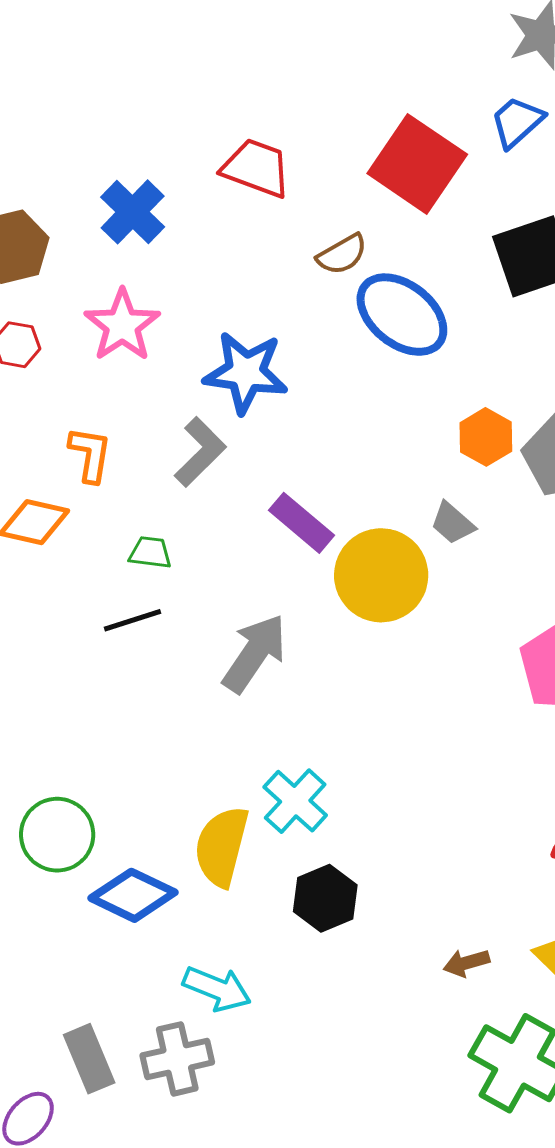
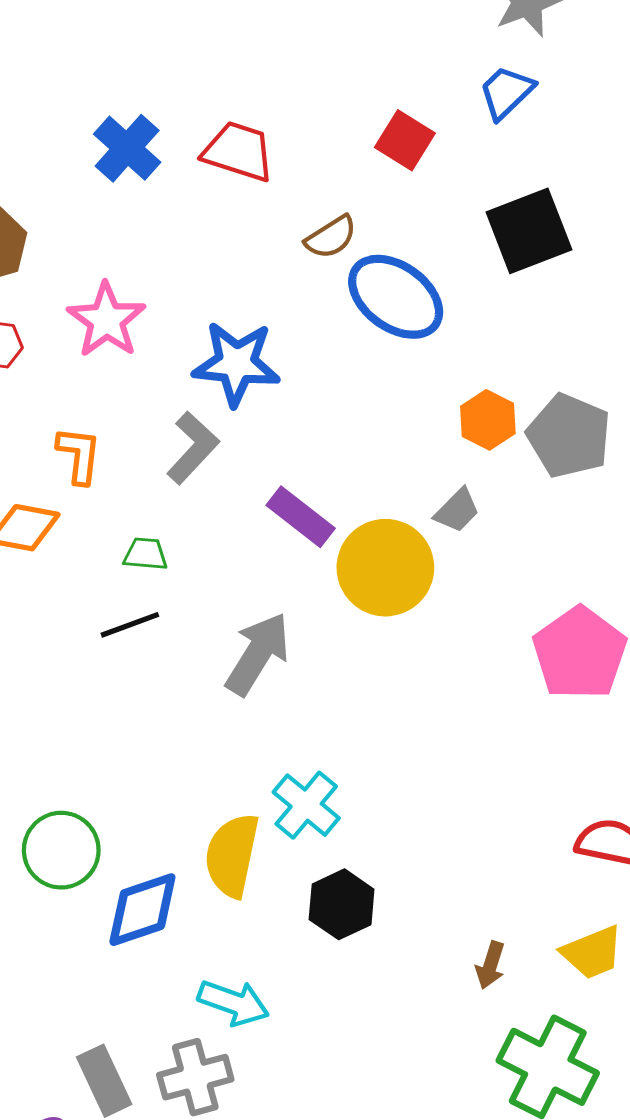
red square: (417, 164) -> (405, 140), size x0.6
blue cross: (133, 212) -> (127, 148), moved
gray trapezoid: (453, 523) -> (457, 510), turned -84
blue diamond: (133, 895) -> (142, 910), turned -42
brown arrow: (466, 963) -> (490, 965), turned -54

